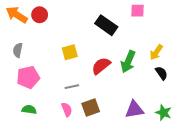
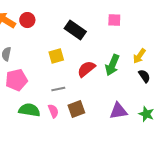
pink square: (137, 11) -> (114, 20), moved
black rectangle: (106, 25) -> (75, 30), moved
green semicircle: (29, 110) -> (29, 110), moved, size x1.5

